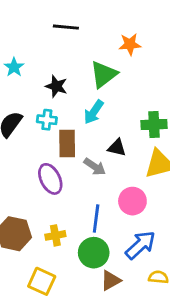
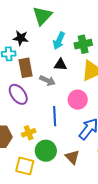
black star: (56, 86) -> (21, 38), moved
cyan arrow: (94, 112) -> (59, 41), moved
green circle: (94, 253) -> (46, 151), moved
brown triangle: (111, 280) -> (72, 157), turned -35

